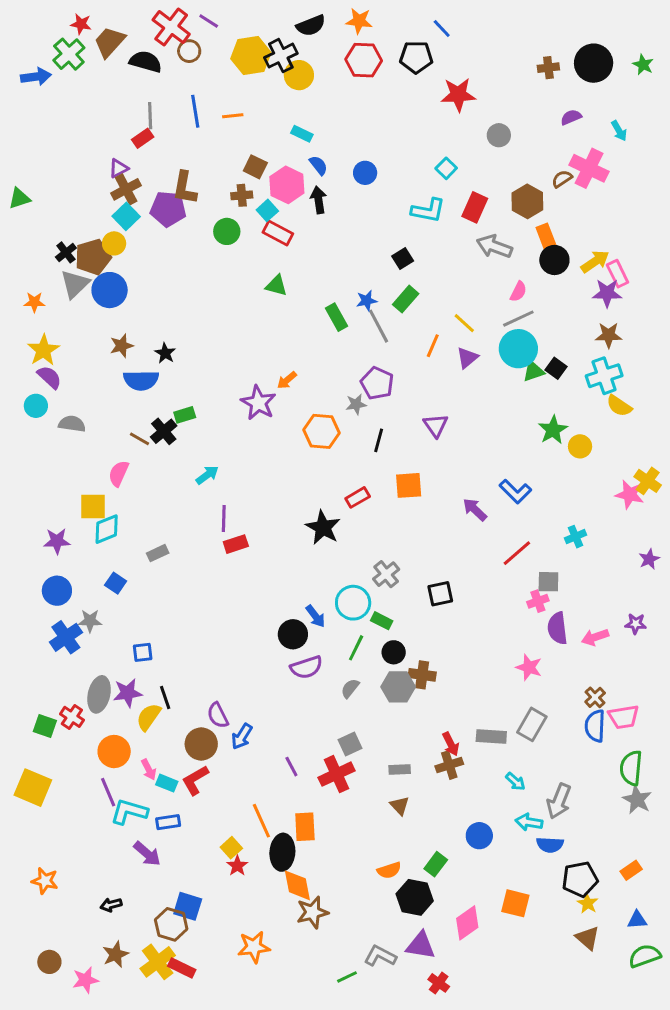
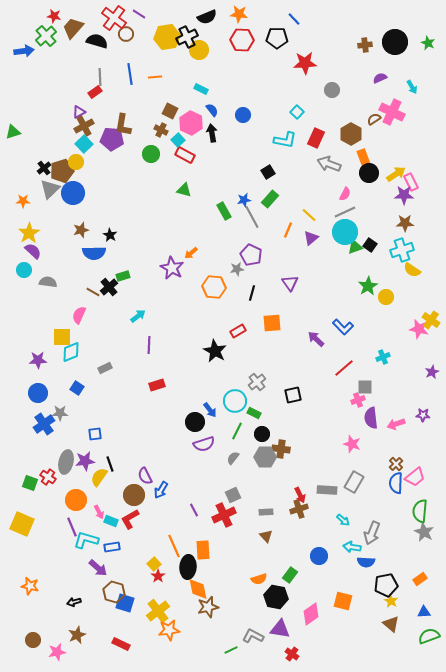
brown cross: (242, 195) -> (161, 130), turned 32
red rectangle: (236, 544) -> (157, 385), moved
pink trapezoid: (624, 717) -> (415, 477), turned -30
brown hexagon: (171, 924) -> (114, 592), moved
yellow cross: (158, 962) -> (158, 611), moved

